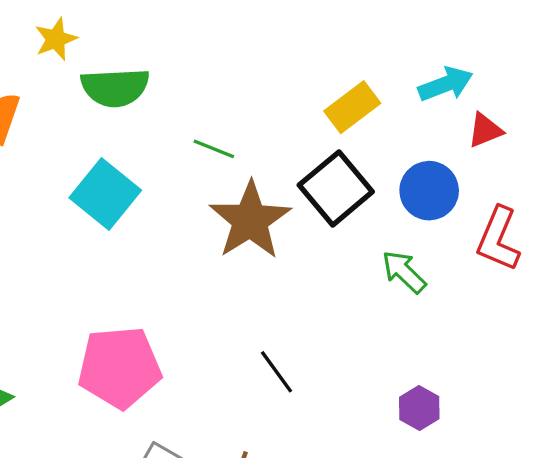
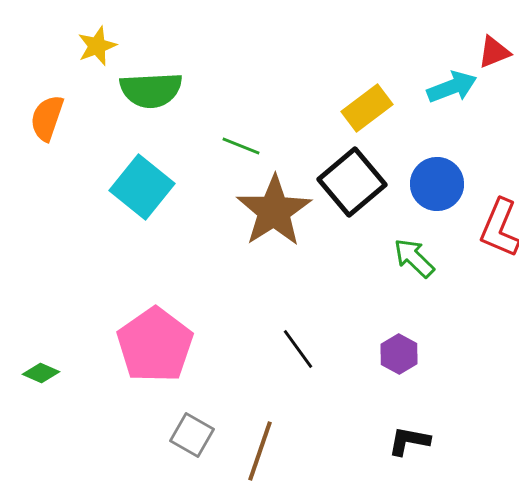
red triangle: (485, 130) -> (494, 52), moved
pink pentagon: (119, 367) -> (155, 345), turned -30
purple hexagon: (419, 408) -> (399, 354), moved

